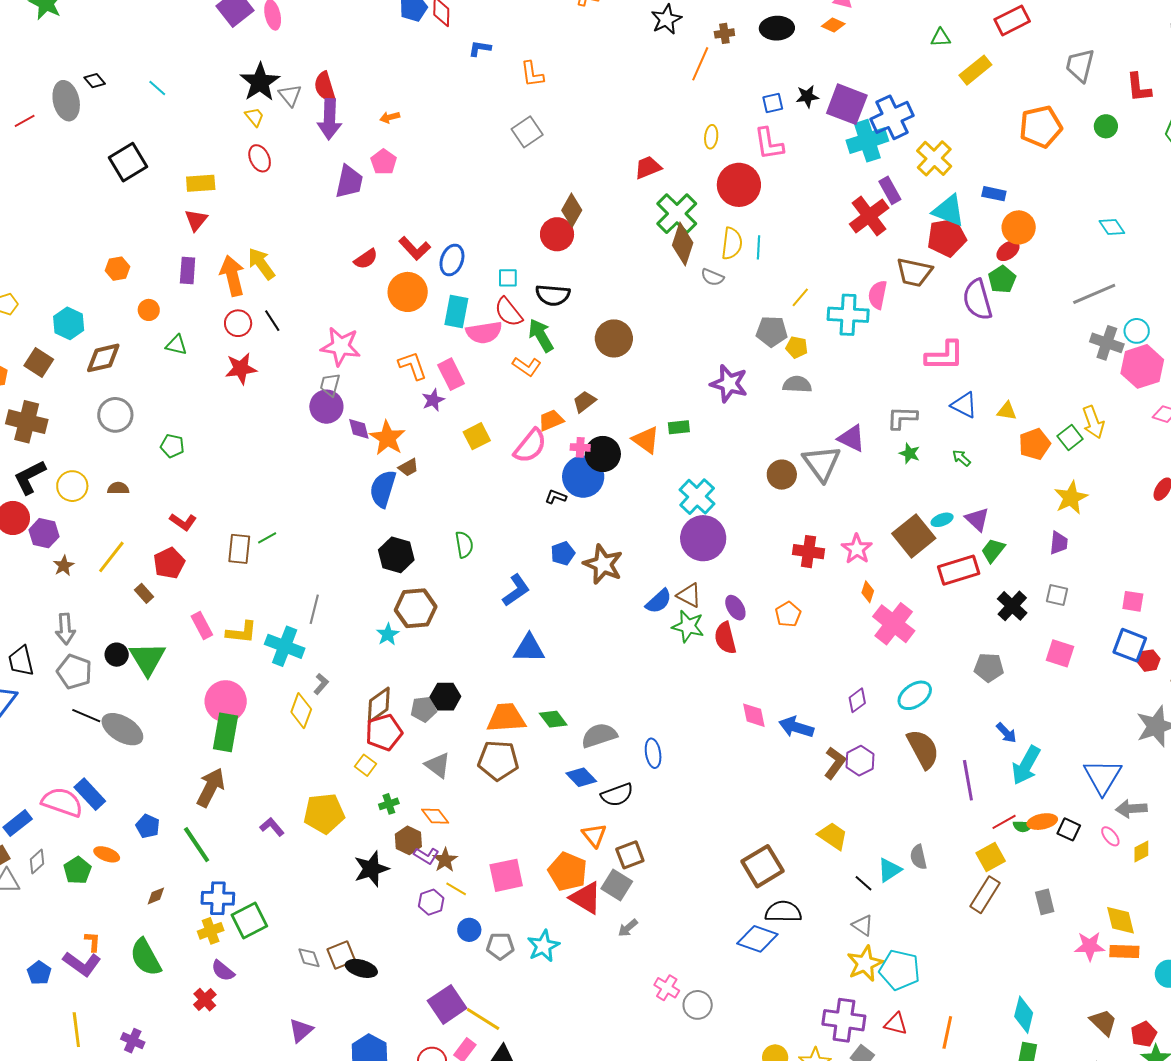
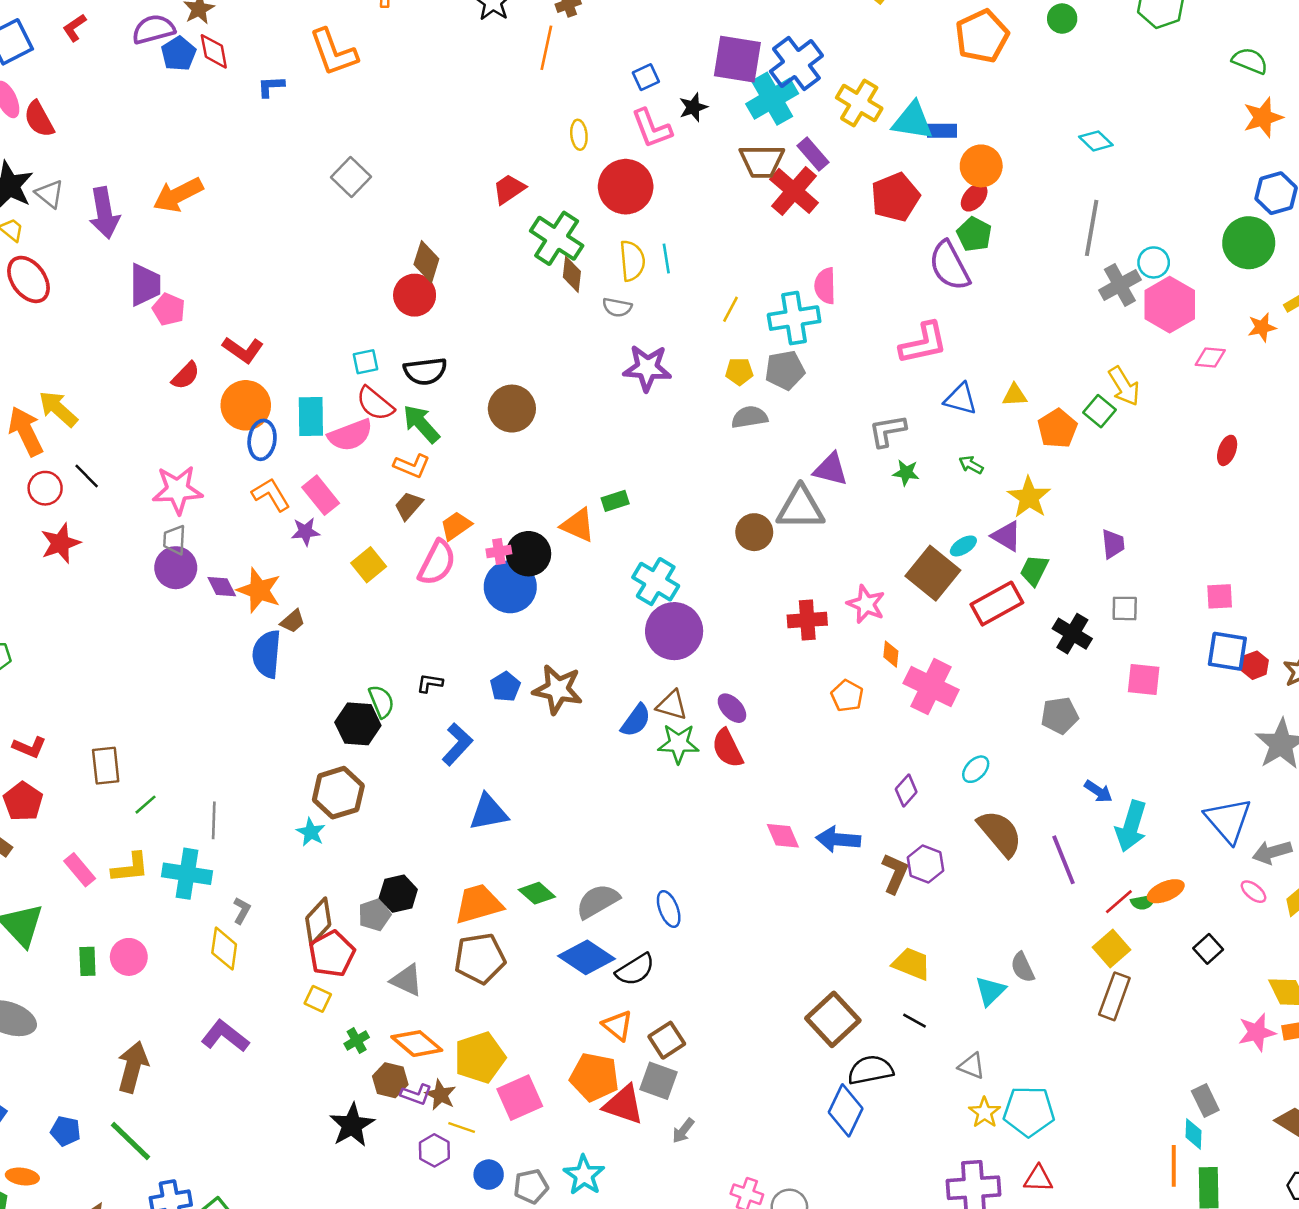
orange L-shape: (532, 74) -> (333, 52), moved, size x1.5
red semicircle: (325, 87) -> (39, 119), moved
black star: (807, 96) -> (693, 107), moved
orange arrow: (390, 117) -> (178, 195), size x2.0
red ellipse: (260, 158) -> (28, 279), size x1.4
pink pentagon: (384, 162) -> (169, 309), moved
cyan triangle: (949, 211) -> (913, 121), moved
brown diamond: (683, 244) -> (572, 274), size x0.7
blue ellipse: (452, 260) -> (262, 440), moved
brown trapezoid: (914, 272) -> (762, 161), moved
gray line: (1094, 294) -> (1092, 228), turned -45
gray pentagon: (772, 331) -> (785, 370), moved
gray cross: (1107, 343) -> (1120, 285), turned -36
purple star: (729, 384) -> (647, 368), moved
purple star: (433, 400) -> (305, 532), turned 30
brown trapezoid: (584, 402) -> (409, 506), moved
gray triangle: (822, 463) -> (800, 508), turned -42
black L-shape: (556, 497) -> (430, 683), moved
yellow star: (1071, 498) -> (1029, 497), moved
green line: (267, 538) -> (146, 805), moved
black hexagon: (396, 555) -> (358, 724), moved
orange pentagon: (788, 614) -> (847, 696), moved
cyan ellipse: (915, 695) -> (976, 769), size x0.7
pink circle: (226, 701) -> (129, 957), size x0.7
green rectangle: (225, 732) -> (87, 961), moved, size x0.6
blue diamond: (581, 777) -> (586, 957), size x1.4
yellow pentagon: (324, 813) -> (480, 1058), moved
orange diamond: (435, 816) -> (417, 1044), size x1.4
purple L-shape: (272, 827) -> (225, 1036), moved, size x1.5
black square: (1069, 829) -> (1208, 949), moved, turned 35
black line: (863, 883) -> (914, 1021), moved
gray rectangle: (1045, 902) -> (1205, 1101), moved
blue diamond: (757, 939) -> (846, 1110), turned -72
yellow star: (865, 964) -> (985, 1112), size x0.7
cyan diamond: (1024, 1015) -> (1193, 1134), size x0.7
orange line: (947, 1032) -> (1174, 1166), moved

